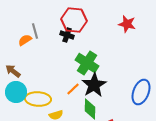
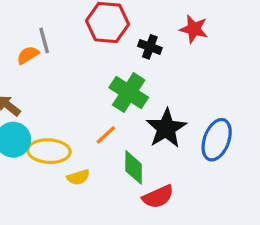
black cross: (67, 35) -> (150, 47), moved
black star: (94, 85) -> (166, 128), moved

